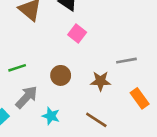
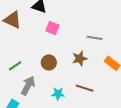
gray line: (126, 61) -> (95, 38), turned 35
cyan star: (51, 116) -> (58, 94), moved

